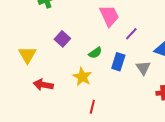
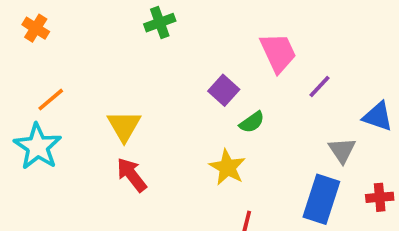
purple square: (62, 39) -> (224, 90), moved
blue rectangle: (118, 62) -> (321, 199), moved, size x1.4
red arrow: (43, 85) -> (132, 175), moved, turned 42

